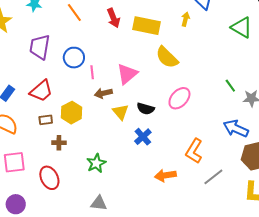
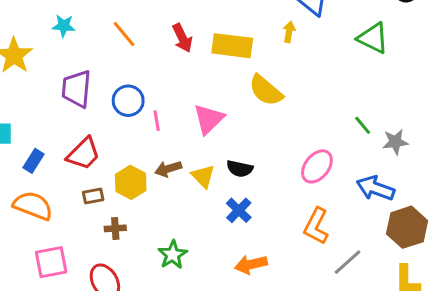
brown arrow: (103, 93) -> (168, 169), moved
pink ellipse: (179, 98) -> (317, 166), moved
orange arrow: (165, 175) -> (251, 264), moved

